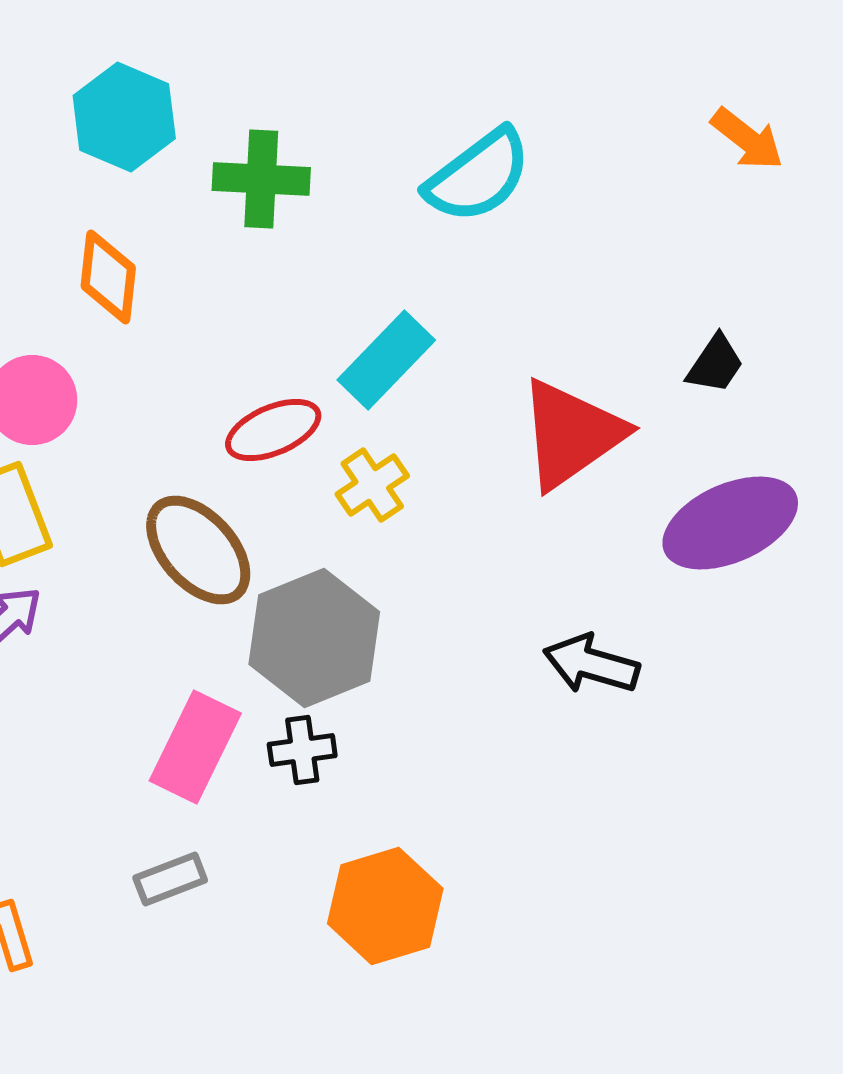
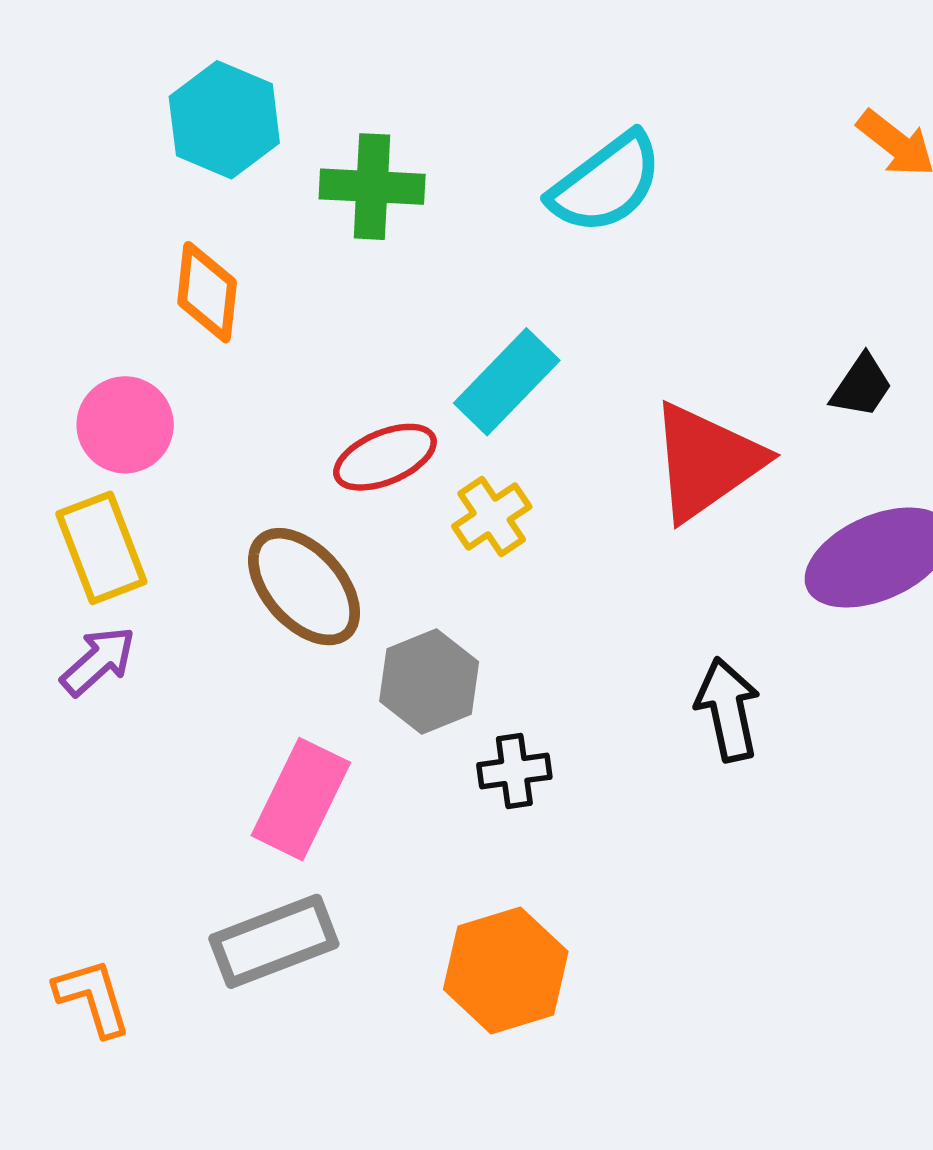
gray hexagon: (314, 638) -> (429, 681), size x0.7
black arrow: (591, 664) -> (728, 710), turned 62
black cross: (302, 750) -> (514, 771), moved
gray rectangle: (170, 879) -> (274, 941), size x1.6

